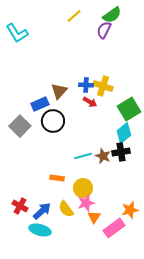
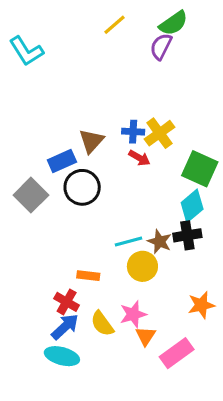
yellow cross: (103, 86) -> (159, 133), turned 36
green square: (129, 109) -> (200, 169), turned -35
yellow circle: (83, 188) -> (142, 266), moved
red cross: (20, 206) -> (67, 302), moved
orange star: (130, 210) -> (201, 305), moved

